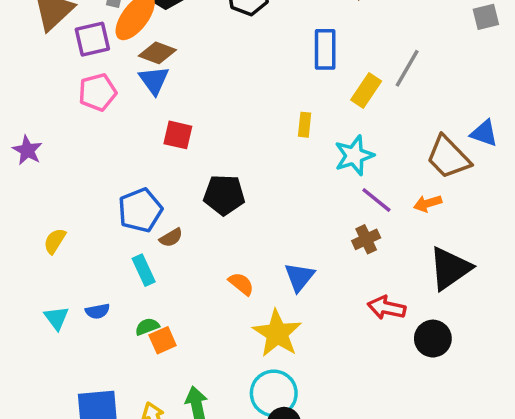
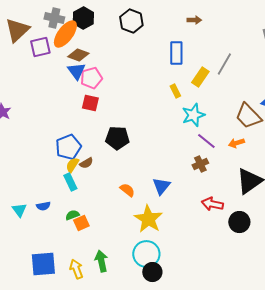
pink pentagon: (98, 92) -> (91, 78), moved
yellow rectangle: (305, 125) -> (175, 91), moved, turned -32
yellow semicircle: (55, 241) -> (72, 165), moved

